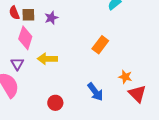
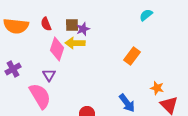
brown square: (28, 15) -> (72, 25), moved
yellow arrow: (47, 59) -> (75, 43), moved

